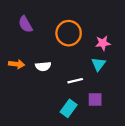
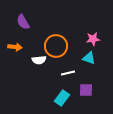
orange circle: (69, 33) -> (56, 46), moved
orange arrow: (17, 64) -> (15, 47), moved
cyan triangle: (98, 64) -> (89, 58), turned -48

